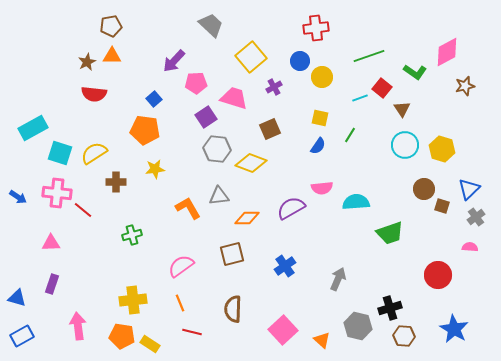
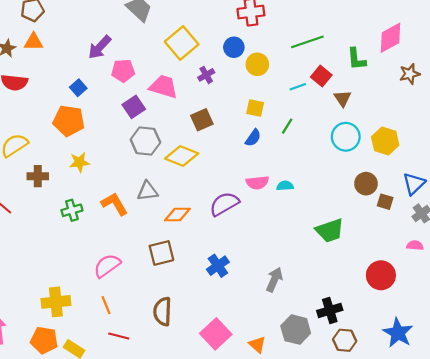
green L-shape: (415, 72) -> (356, 59), turned 50
cyan semicircle: (356, 202) -> (285, 186), moved, size x0.6
green cross: (132, 235) -> (72, 210), moved

